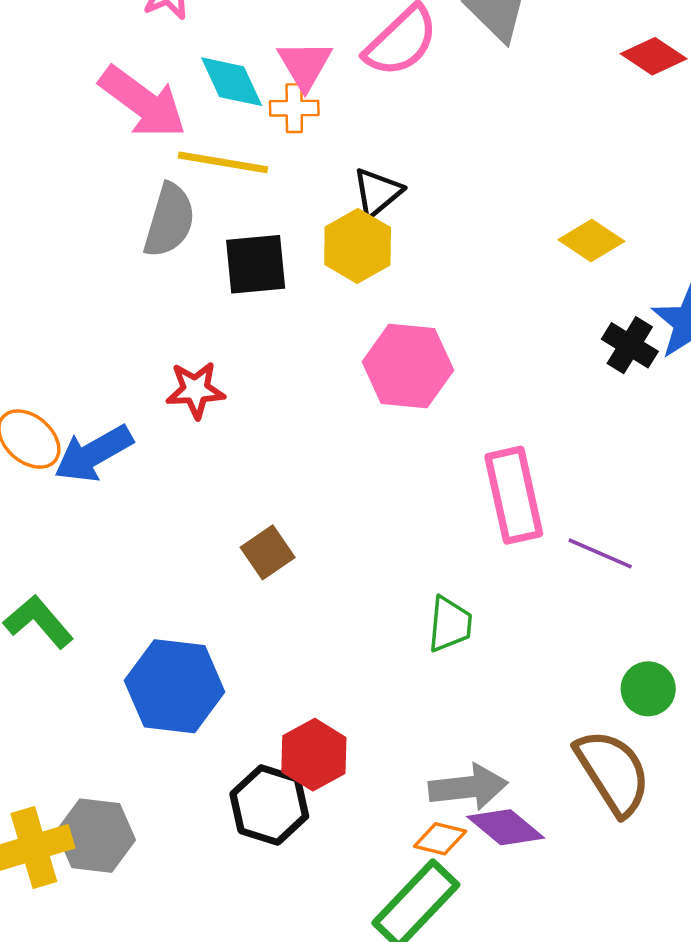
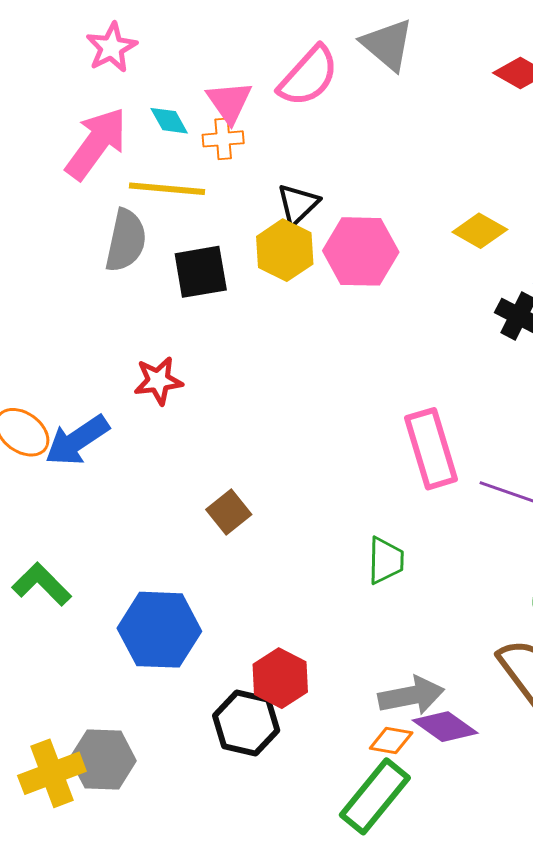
cyan diamond: (232, 82) -> (169, 121), size x0.7
pink arrow: (143, 102) -> (96, 143), turned -86
pink hexagon: (408, 366) -> (361, 251), moved

